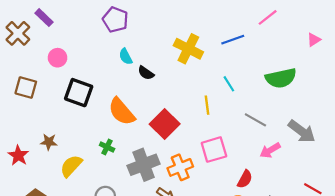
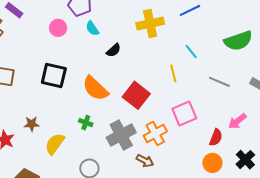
yellow cross: (188, 49) -> (150, 24), turned -32
cyan semicircle: (126, 56) -> (92, 28), moved
pink circle: (58, 58) -> (58, 28), moved
black semicircle: (146, 73) -> (114, 50), turned -70
pink arrow: (270, 150) -> (237, 121), moved

